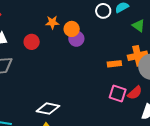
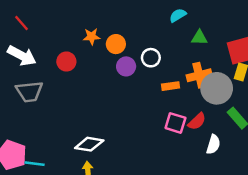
white circle: (103, 11) -> (151, 58), moved
green triangle: (139, 26) -> (199, 38), turned -32
purple circle: (76, 39) -> (126, 66), moved

